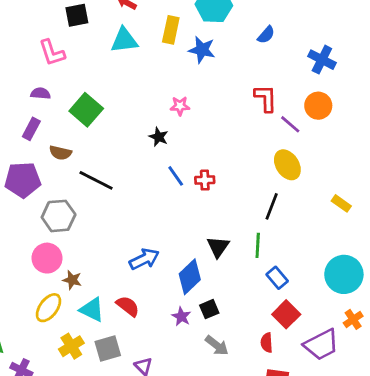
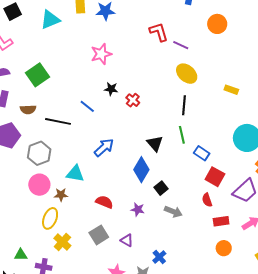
pink star: (180, 106) -> (101, 54), size x1.5
orange circle: (318, 106) -> (217, 24), moved
green square: (86, 110) -> (37, 75), turned 30
black star: (159, 137) -> (111, 89), moved
blue line: (176, 176) -> (87, 106), moved
red cross: (205, 180) -> (133, 100), turned -32
blue arrow: (144, 259) -> (104, 147), moved
cyan triangle: (92, 310) -> (75, 174), moved
purple star: (181, 316) -> (138, 209), moved
yellow cross: (71, 346) -> (62, 242), moved

